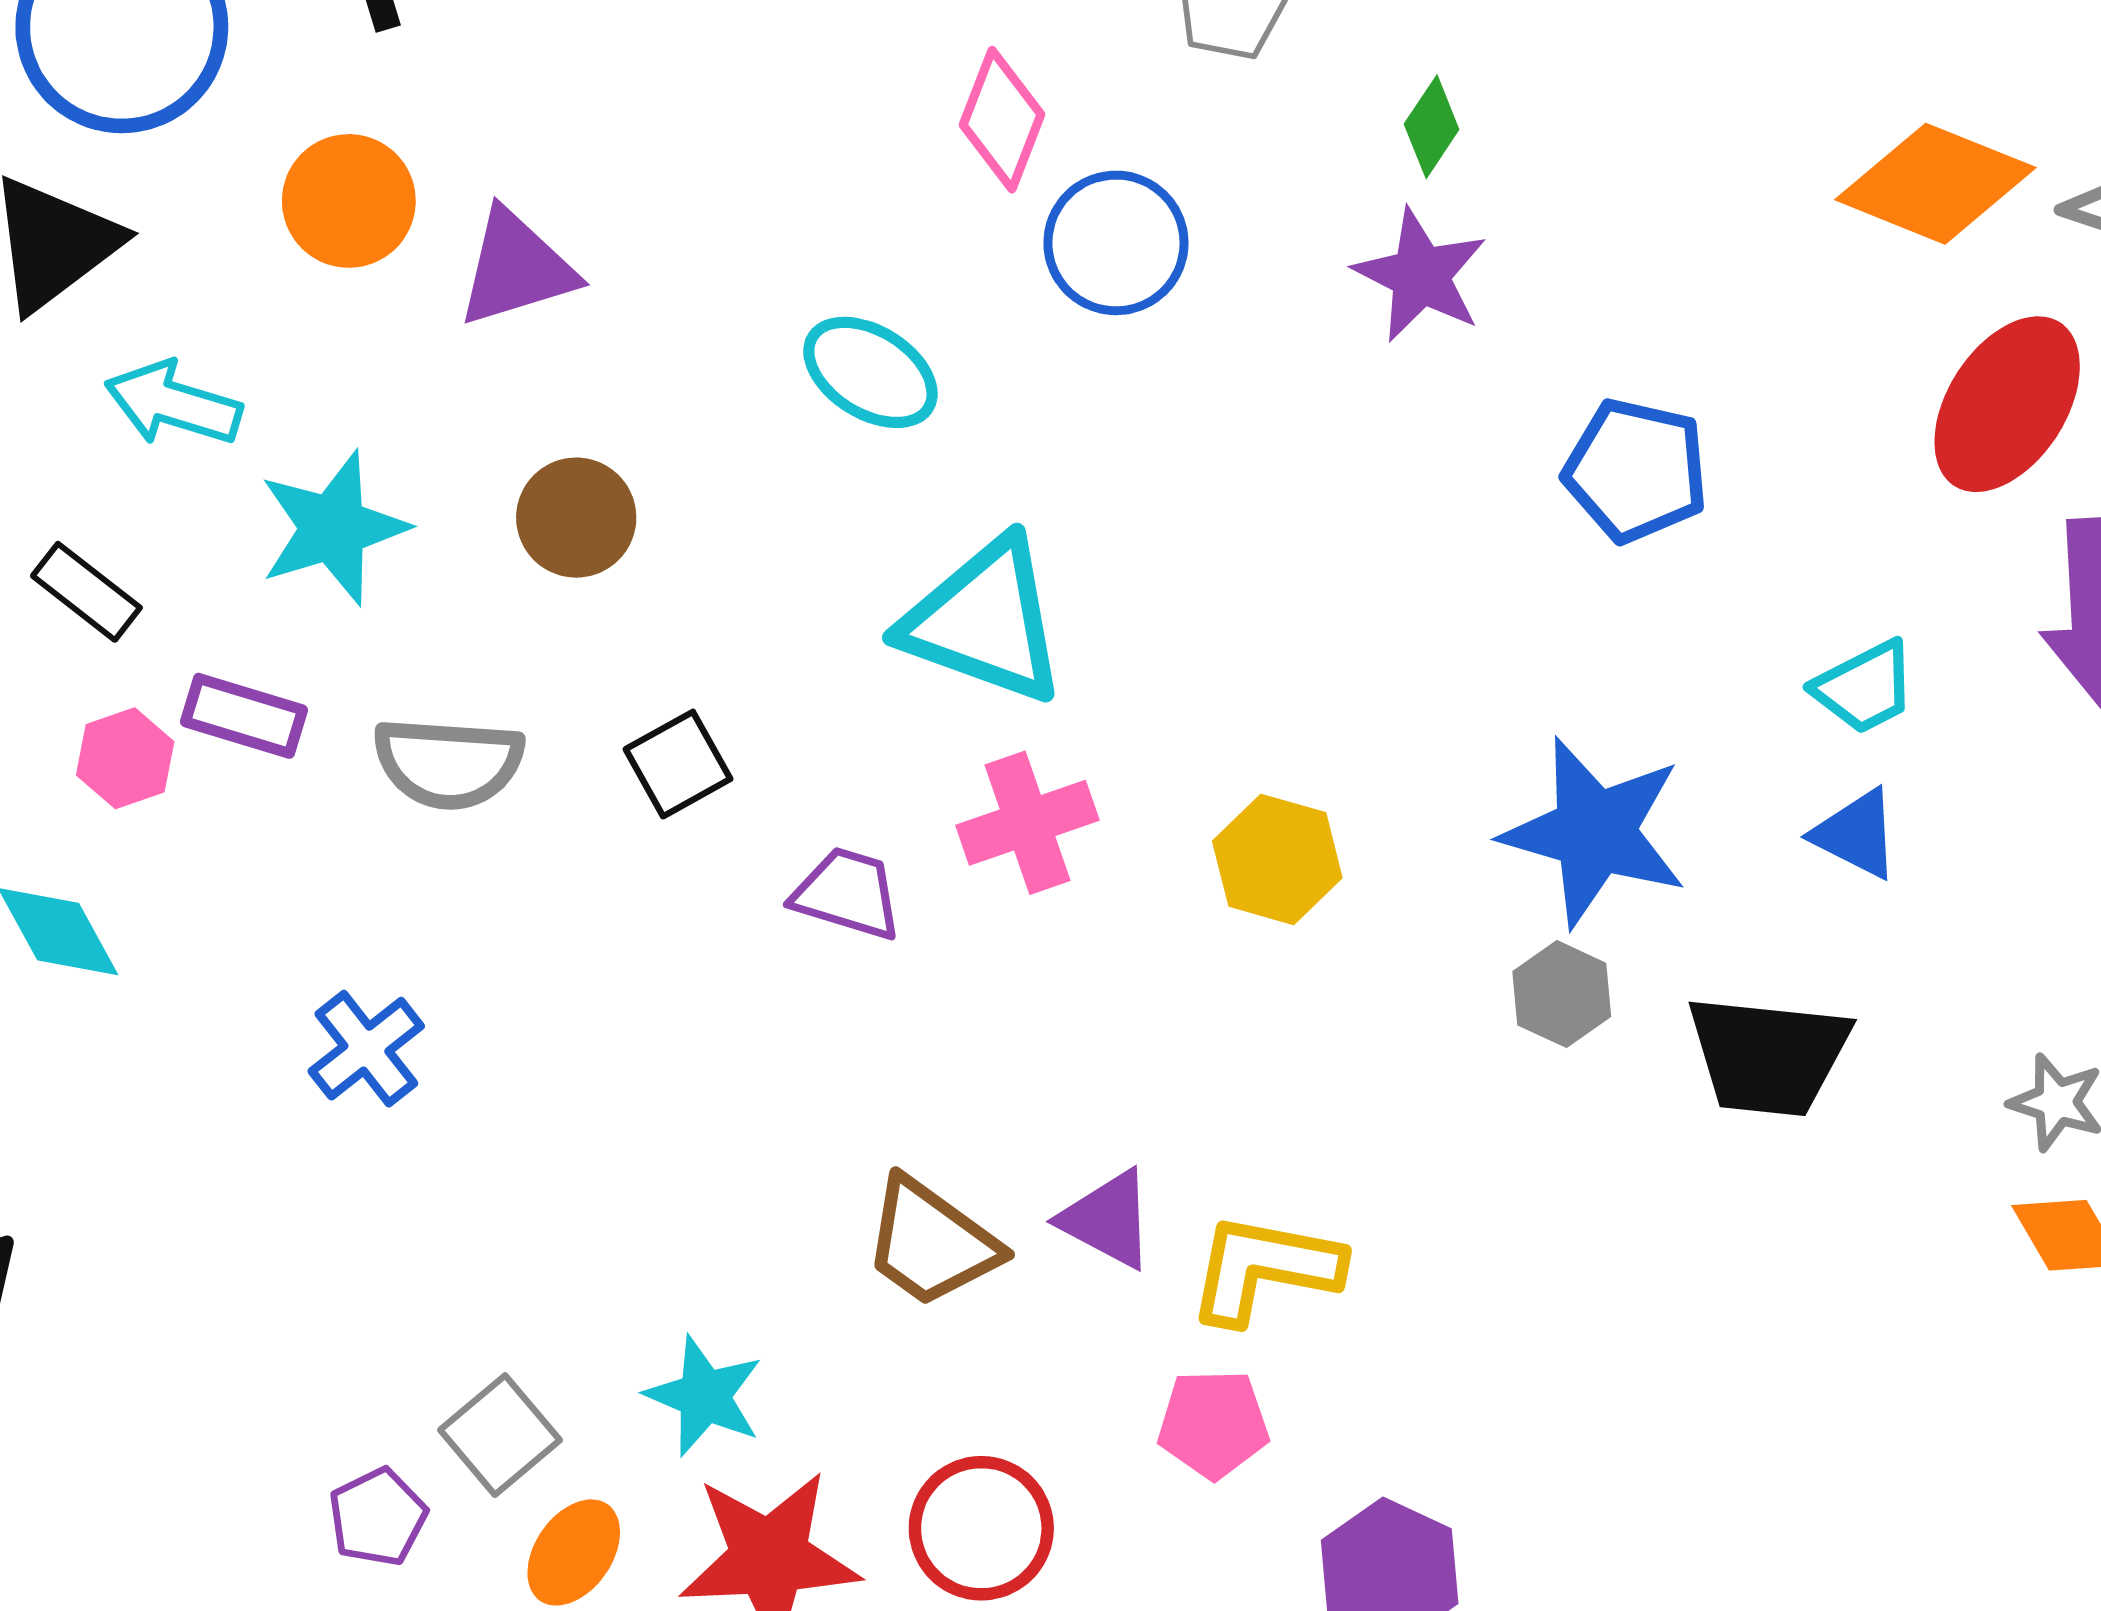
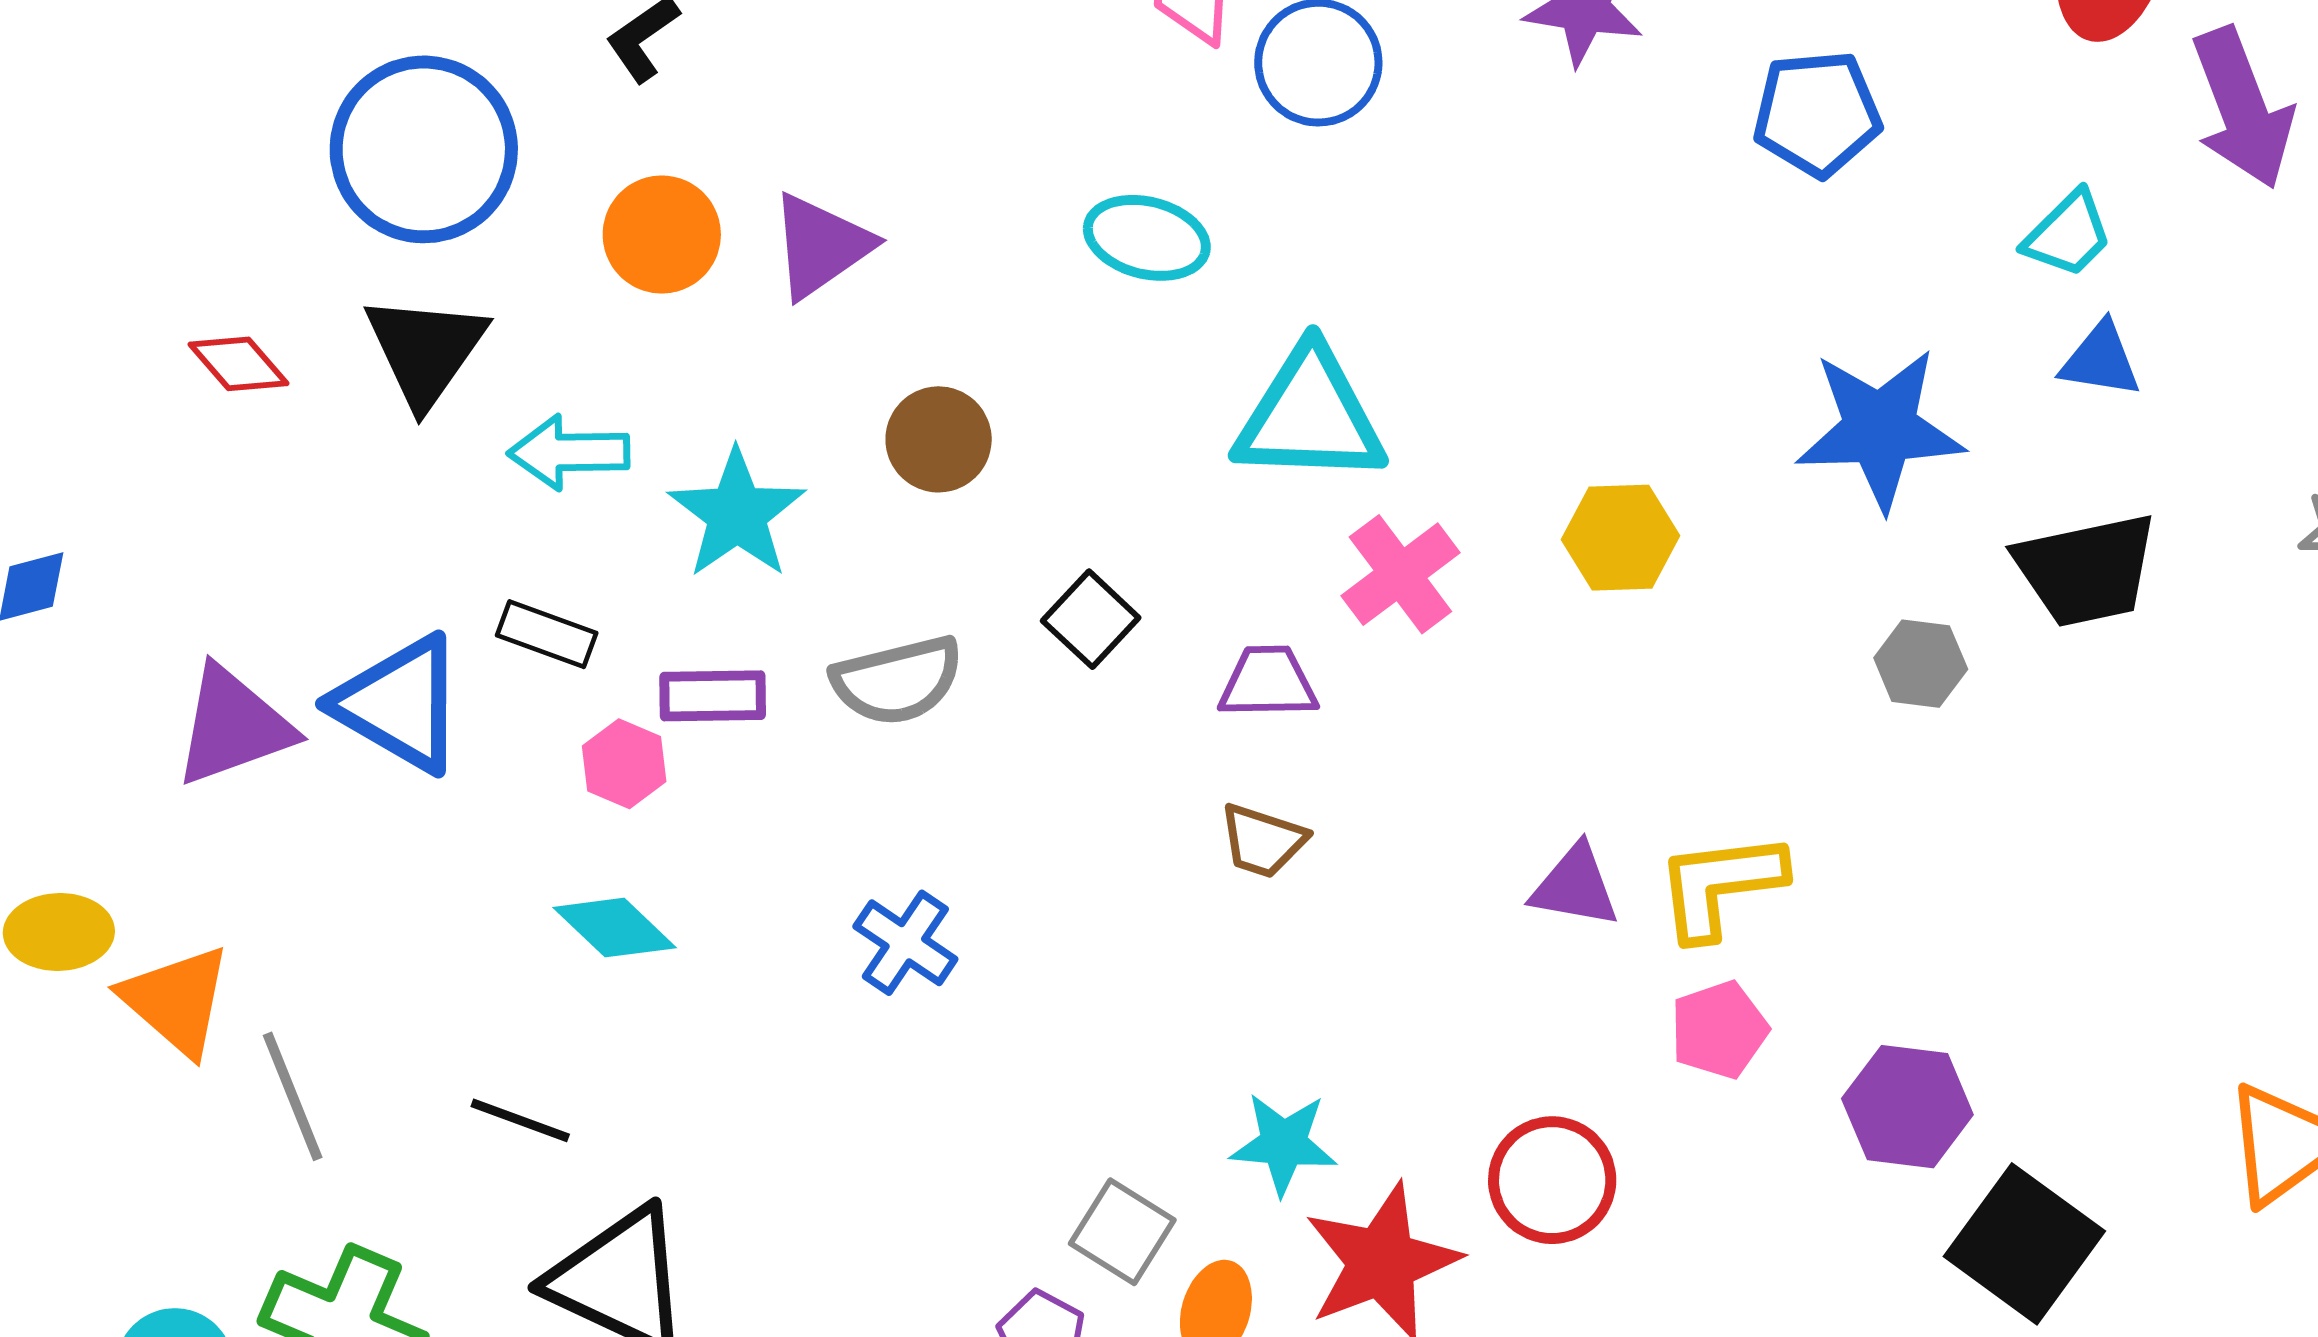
gray hexagon: (1562, 994) -> (1921, 664), moved
brown trapezoid: (931, 1243) -> (1263, 841), moved, size x0.7

